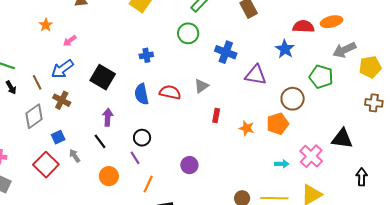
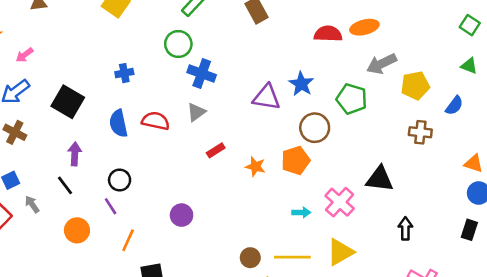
blue star: (285, 49) -> (301, 84), moved
blue cross: (226, 52) -> (202, 74), moved
red rectangle: (216, 115) -> (216, 150), turned 48

